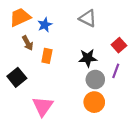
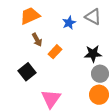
blue star: (45, 25) -> (69, 23), moved
orange rectangle: (47, 56) -> (55, 52), turned 32

